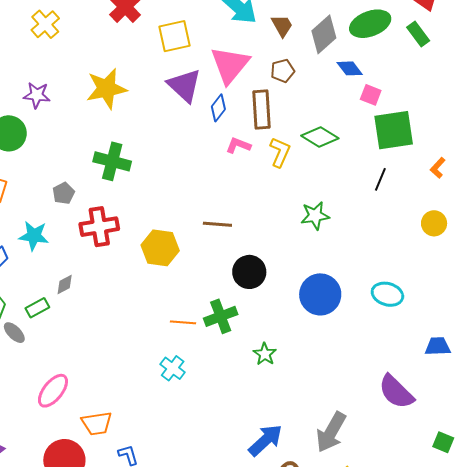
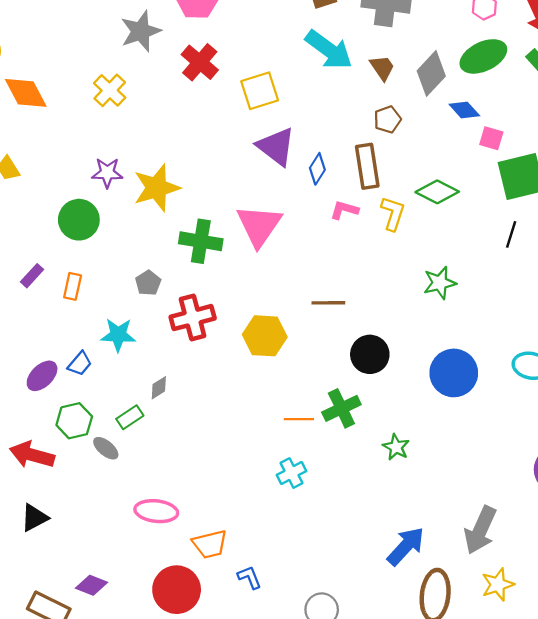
pink triangle: (230, 65) -> (259, 226), moved
yellow star: (106, 89) -> (157, 188), moved
cyan cross: (173, 368) -> (292, 473), turned 30
pink ellipse: (53, 391) -> (156, 511), turned 63

